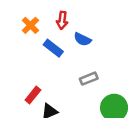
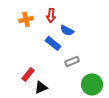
orange cross: (30, 25) -> (26, 19), turned 32
blue rectangle: (53, 48) -> (53, 43), moved

